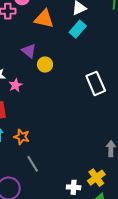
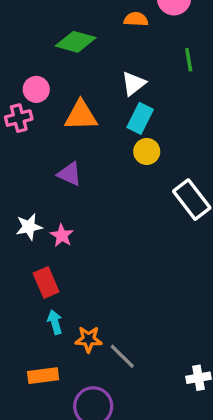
yellow circle: (45, 64) -> (147, 151), moved
orange star: (22, 137) -> (89, 339), moved

